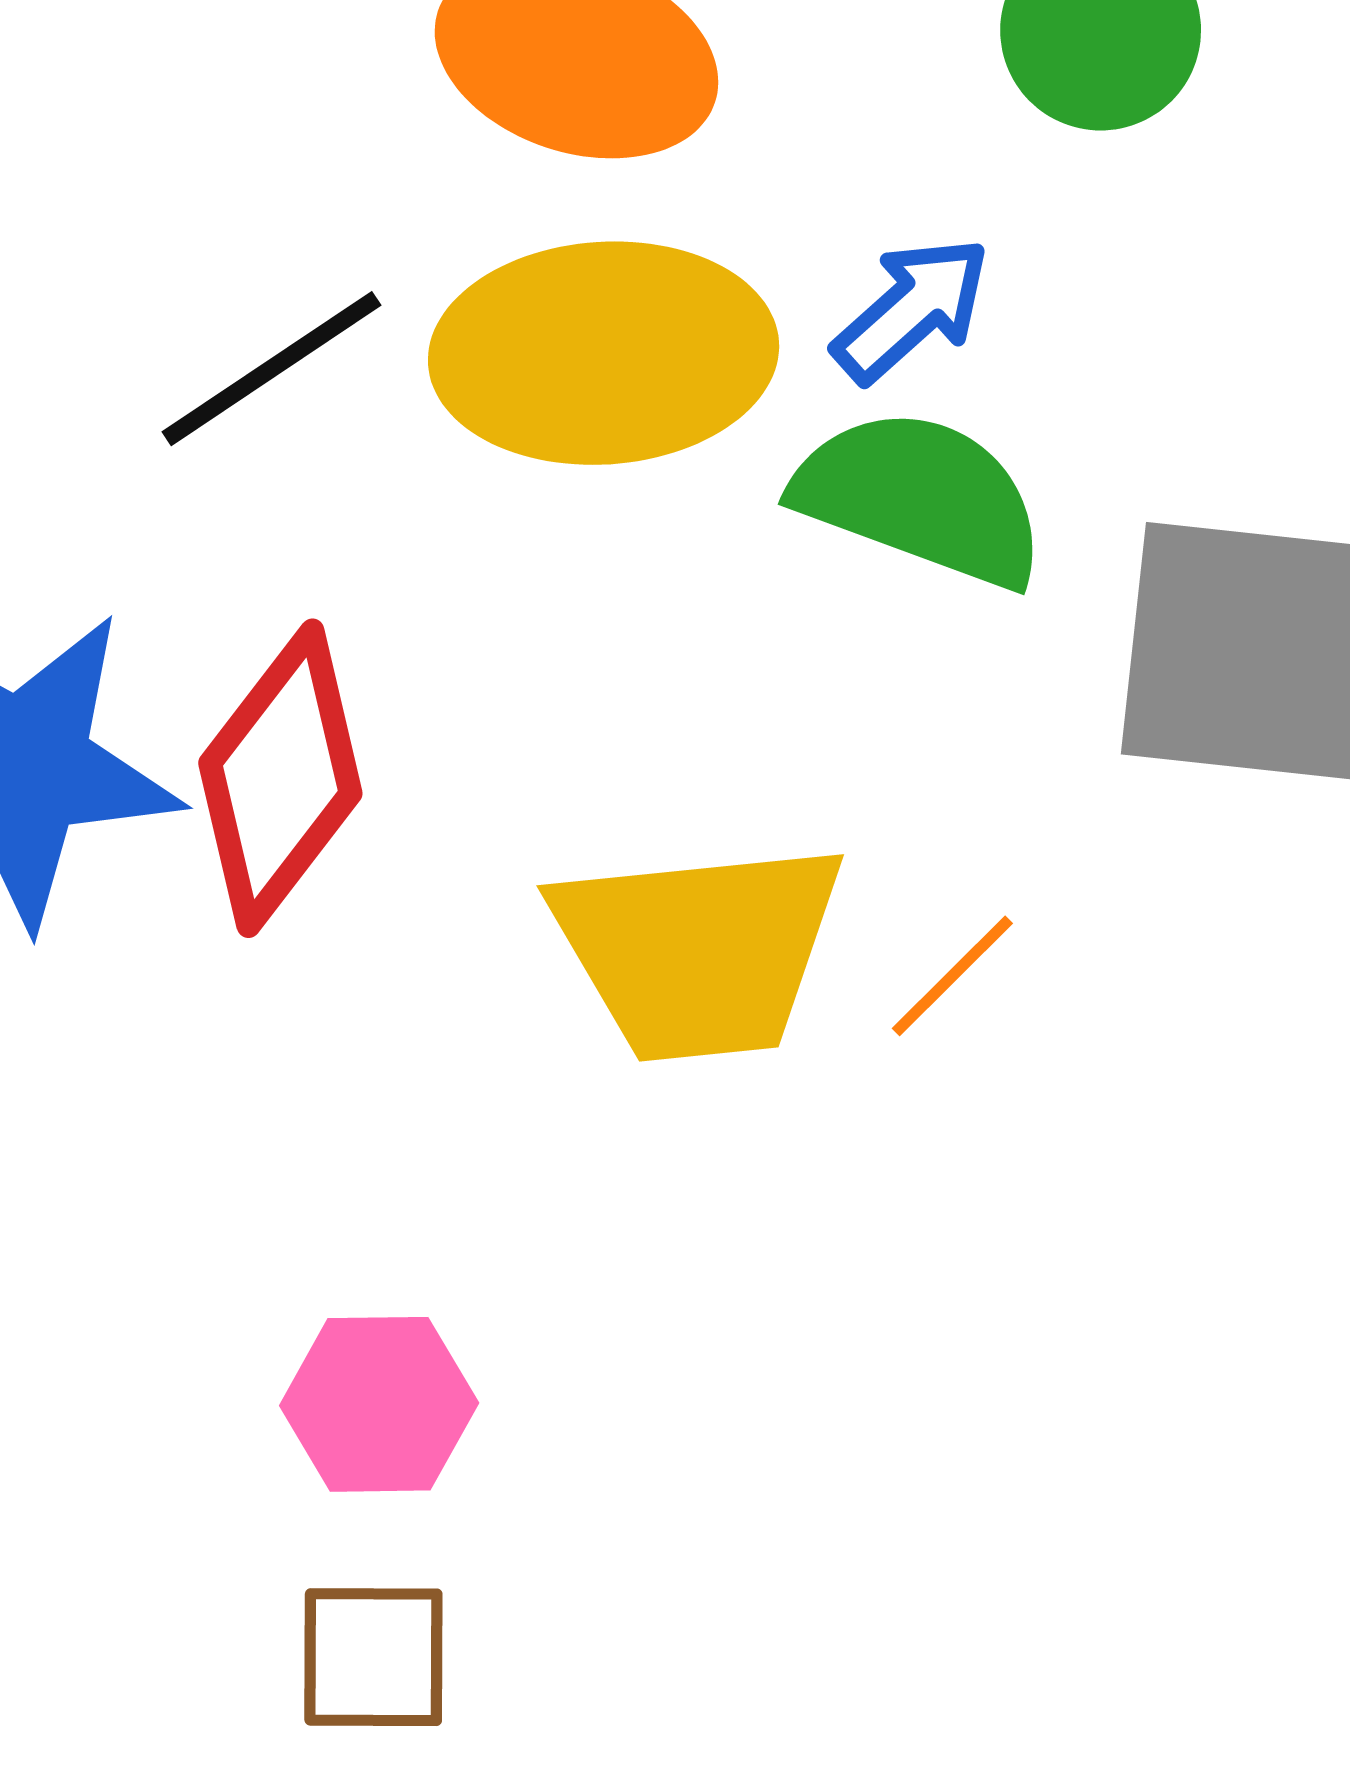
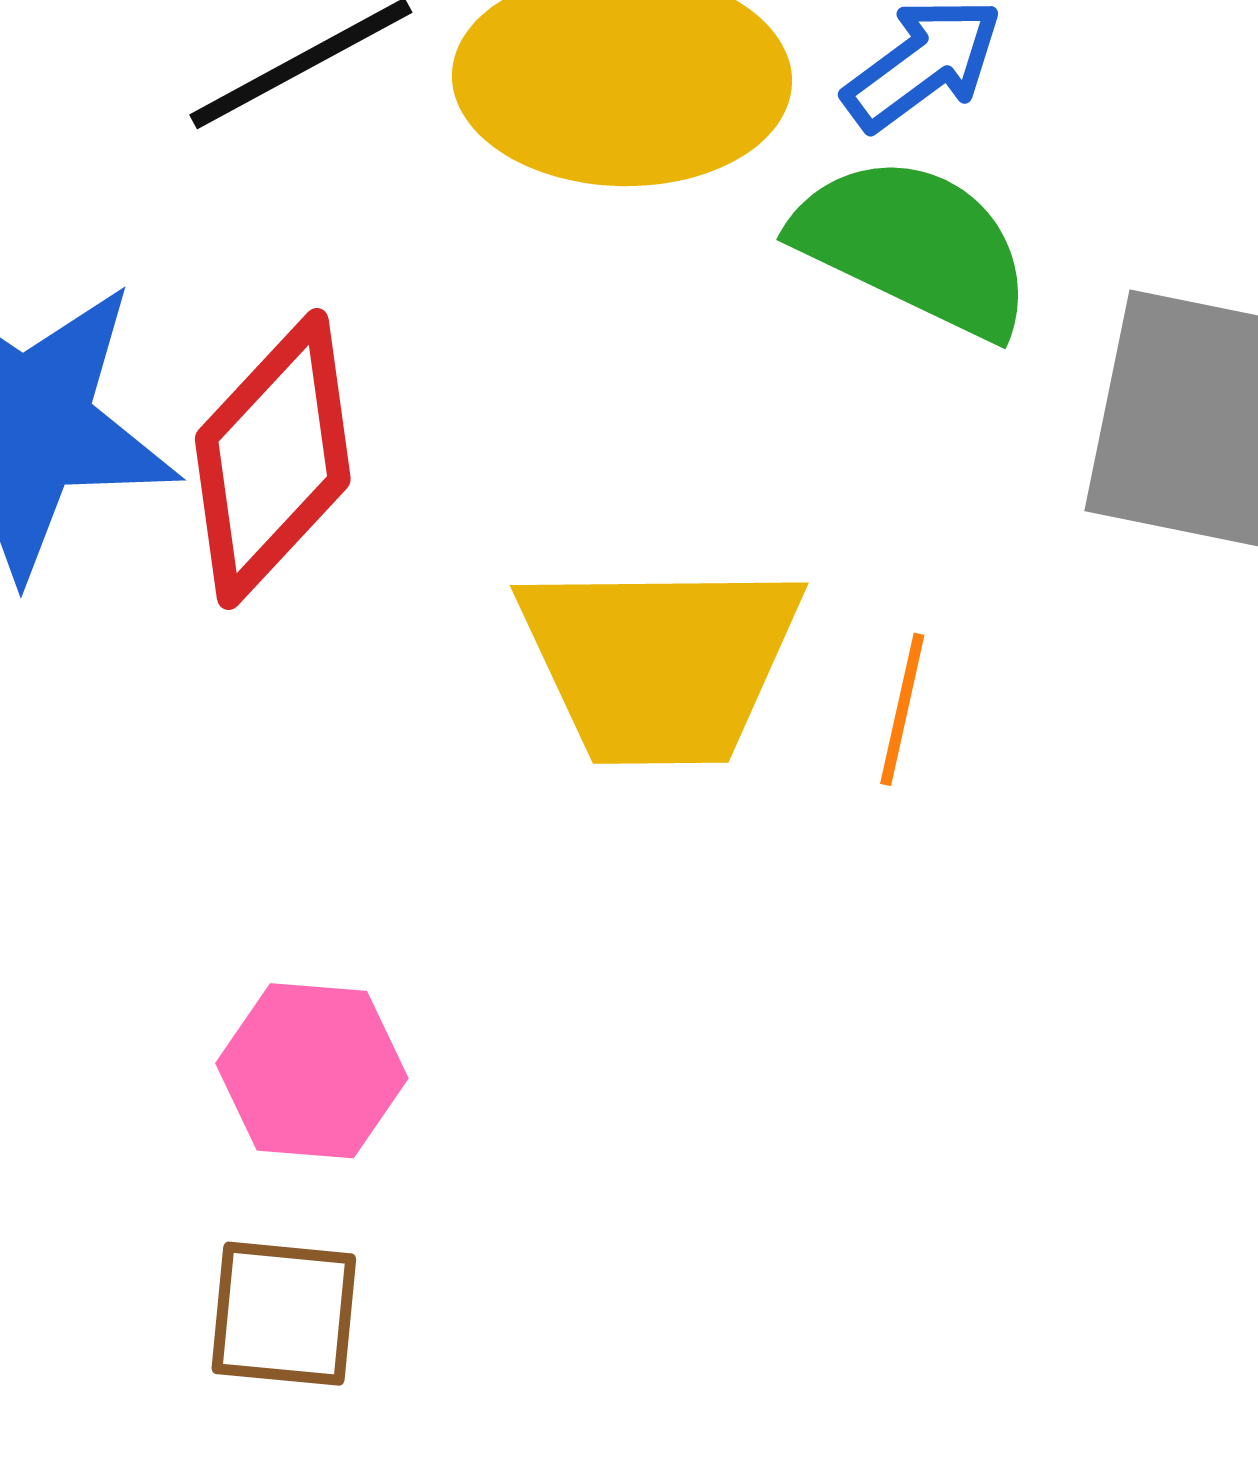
orange line: (952, 976) -> (902, 709), turned -38

